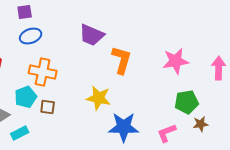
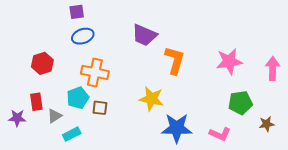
brown star: (201, 124) -> (267, 124), moved
pink L-shape: (167, 133) -> (220, 134), turned -135

